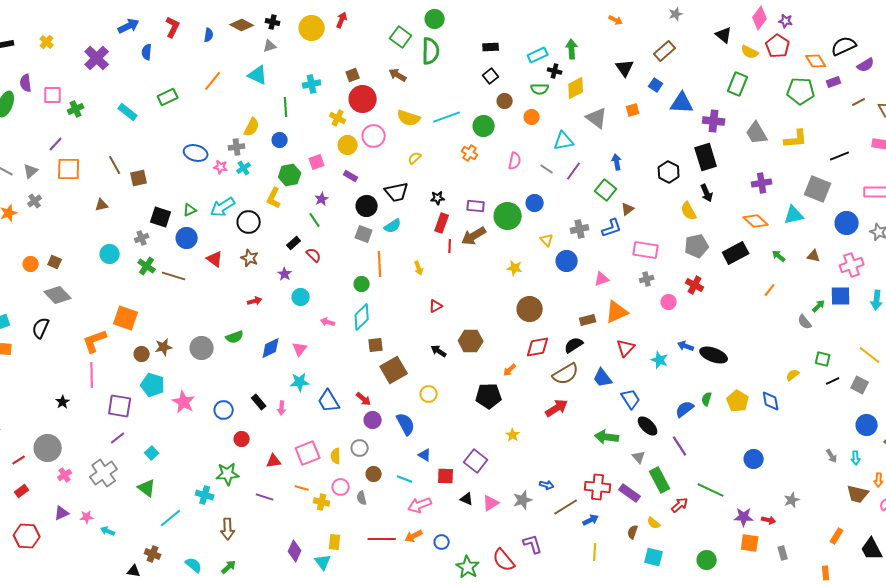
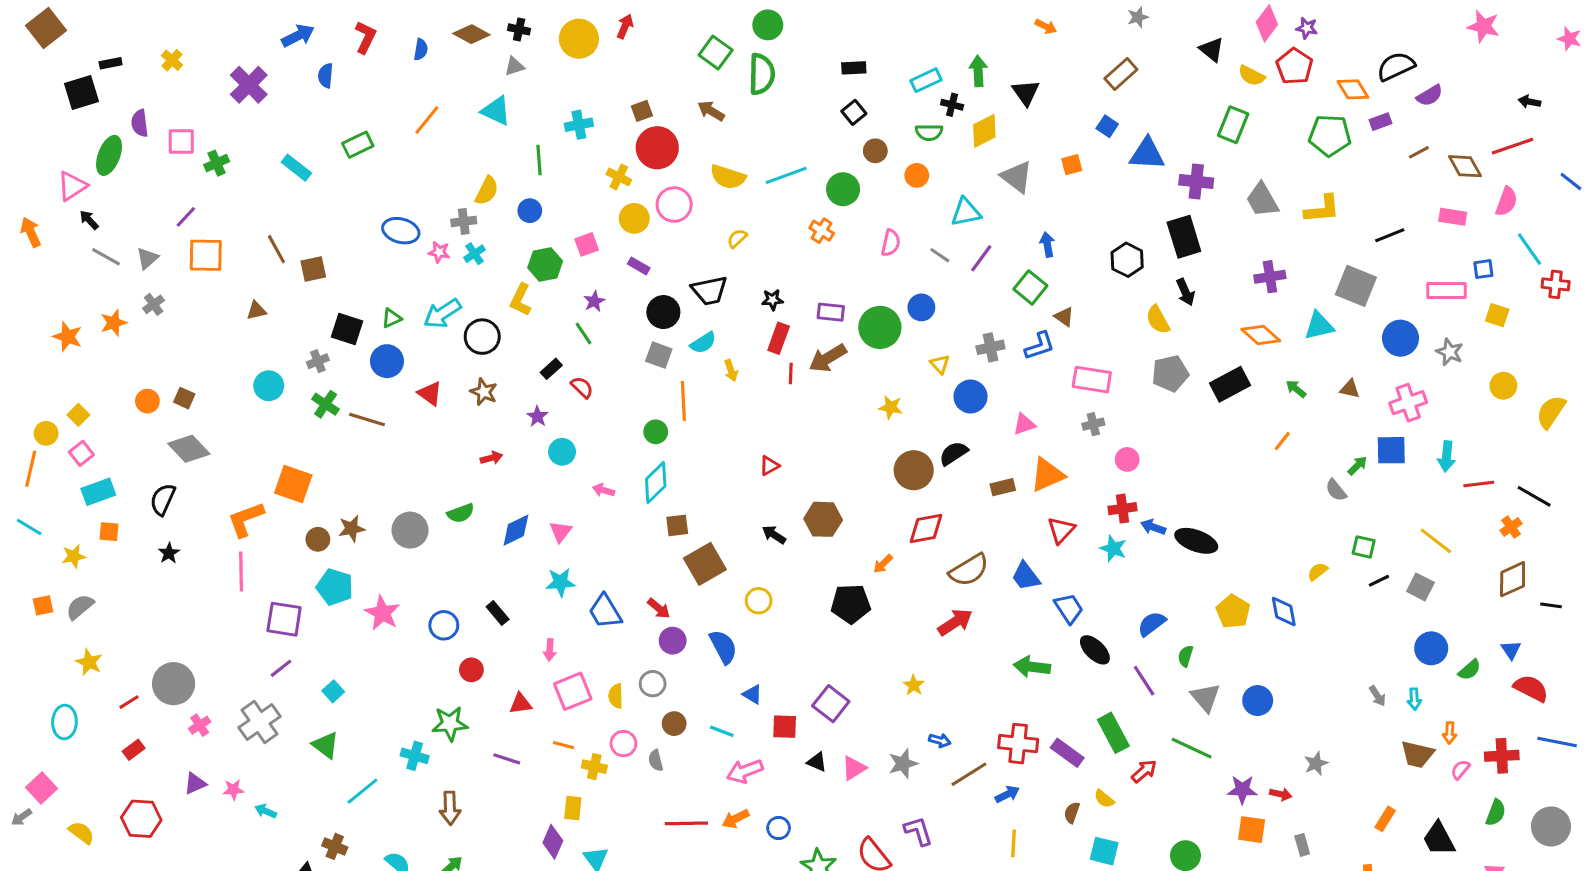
black triangle: (625, 68) -> (1026, 92), moved
brown triangle: (628, 209) -> (1064, 317), turned -48
yellow arrow: (419, 268) -> (731, 370), moved
red cross: (695, 285) -> (1123, 509), moved, turned -36
black semicircle: (574, 345) -> (954, 453), moved
green semicircle: (707, 399) -> (1185, 656), moved
black star: (63, 402) -> (169, 553), moved
pink arrow: (282, 408) -> (550, 650), moved
yellow star: (513, 435) -> (914, 685), moved
gray triangle: (639, 457) -> (1205, 697), moved, size x1.5
yellow rectangle: (335, 542) -> (573, 808), moved

